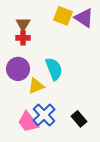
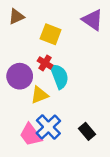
yellow square: (63, 16) -> (51, 34), moved
brown triangle: (23, 24) -> (16, 17), moved, turned 35
red cross: (23, 38) -> (45, 63), moved, turned 32

